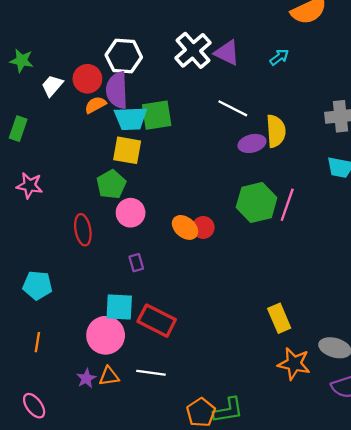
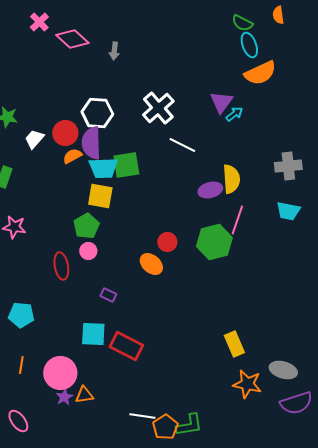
purple triangle: (227, 53) -> (221, 102), moved, turned 40
white line: (233, 108) -> (182, 145), moved
pink line: (287, 205) -> (237, 220), moved
pink circle: (131, 213) -> (88, 251), moved, size x0.7
red circle: (203, 227) -> (167, 242), moved
purple rectangle: (136, 263) -> (108, 295), turned -49
pink circle: (106, 335) -> (60, 373), moved
white line: (151, 373) -> (142, 416), moved

